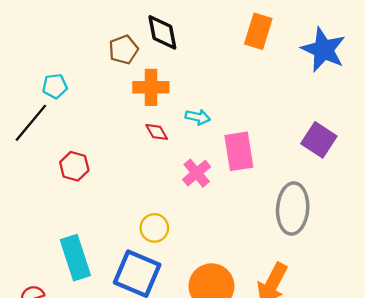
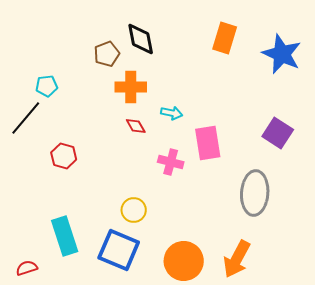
pink cross: (197, 173) -> (171, 162), turned -35

